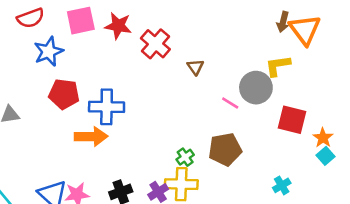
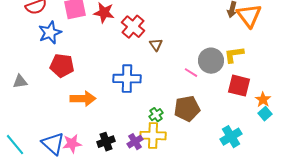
yellow L-shape: (278, 66) -> (234, 55), moved
brown triangle: (195, 67) -> (156, 45), moved
blue cross: (107, 107) -> (127, 79), moved
cyan cross: (282, 185) -> (231, 137), size x1.5

